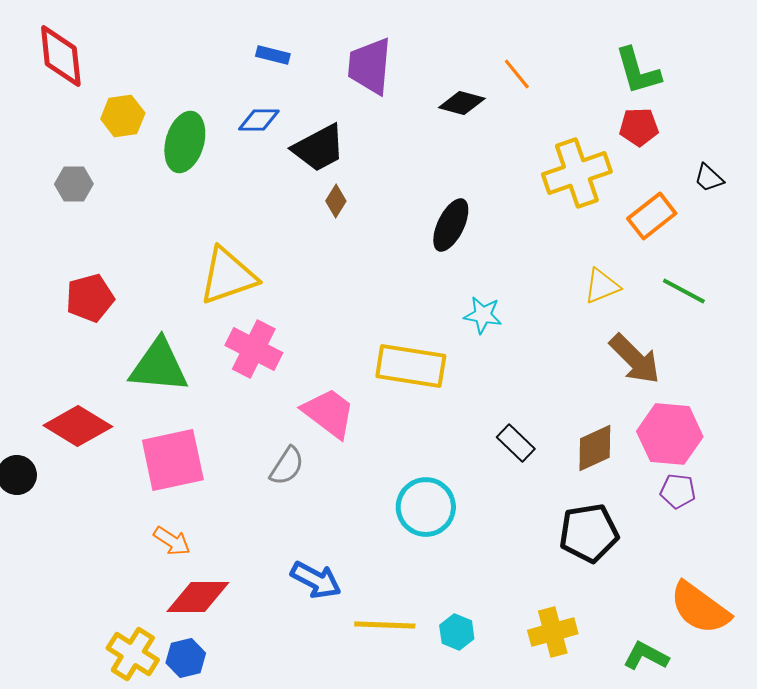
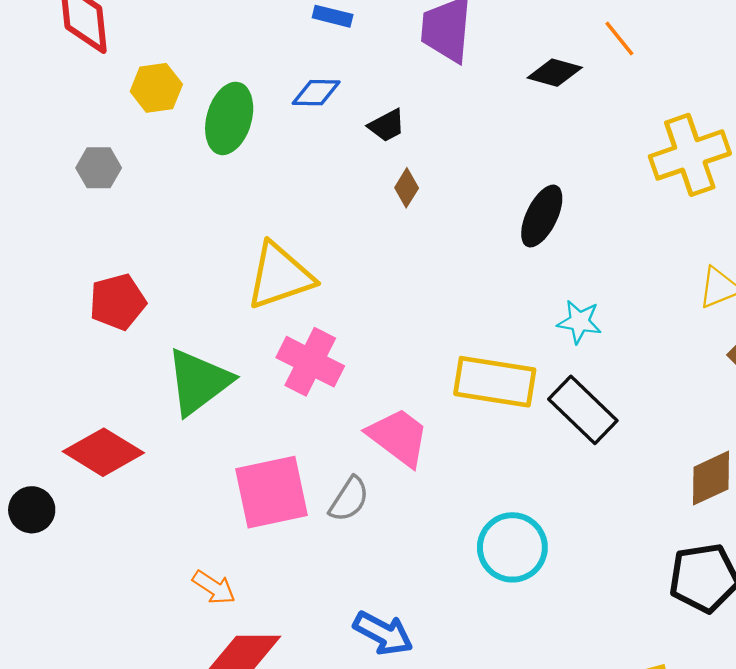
black trapezoid: (319, 148) -> (387, 126), size x0.6
green triangle: (159, 366) -> (199, 382), turned -42
black rectangle: (516, 443) -> (583, 410), moved, size x1.5
pink square: (173, 460) -> (271, 492), moved

